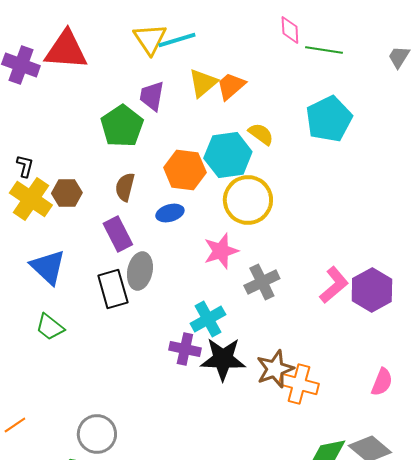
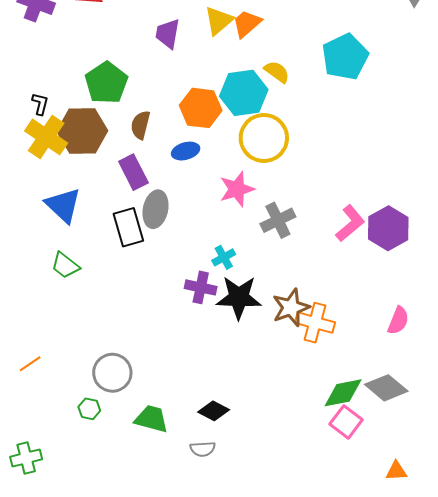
green pentagon: (122, 126) -> (106, 83), moved
brown hexagon: (67, 193) -> (82, 131), size x1.6
cyan cross: (208, 319) -> (224, 257), size x0.7

